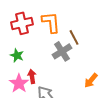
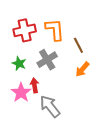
gray cross: (62, 51) -> (47, 60), moved
orange arrow: (91, 80) -> (82, 69), moved

